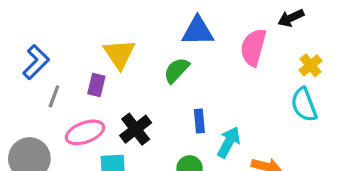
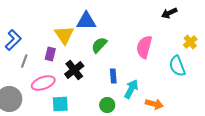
blue triangle: (198, 31) -> (86, 21), moved
pink semicircle: (253, 47) -> (144, 47), moved
yellow cross: (310, 65) -> (190, 42), moved
black cross: (136, 129) -> (74, 70), moved

